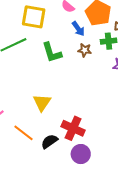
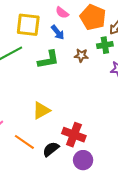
blue arrow: (78, 29) -> (58, 32), moved
green L-shape: (52, 53) -> (48, 60), turned -80
yellow triangle: (42, 103) -> (41, 110), turned 30

